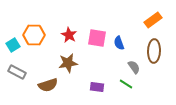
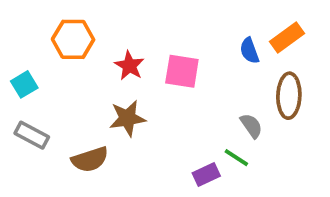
orange hexagon: (34, 35) -> (73, 39), moved
blue semicircle: (119, 43) -> (249, 51), moved
purple rectangle: (97, 87) -> (206, 175), moved, turned -32

